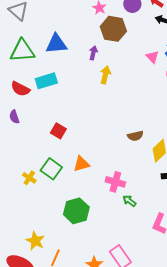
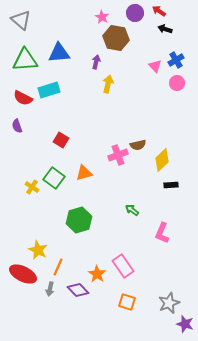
pink cross: (115, 182) -> (118, 155), moved, turned -36

